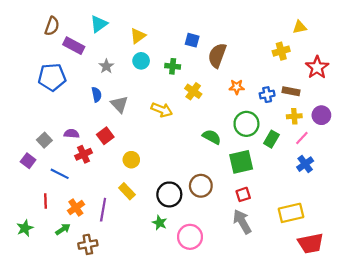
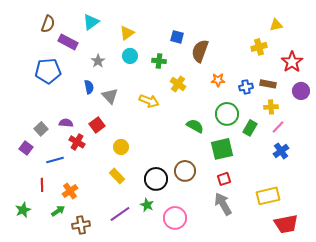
purple circle: (321, 115) -> (301, 91), moved
red cross: (84, 154) -> (77, 142), turned -35
blue line: (60, 174) -> (55, 160), turned -42
purple line: (103, 210) -> (120, 214), moved, turned 45

